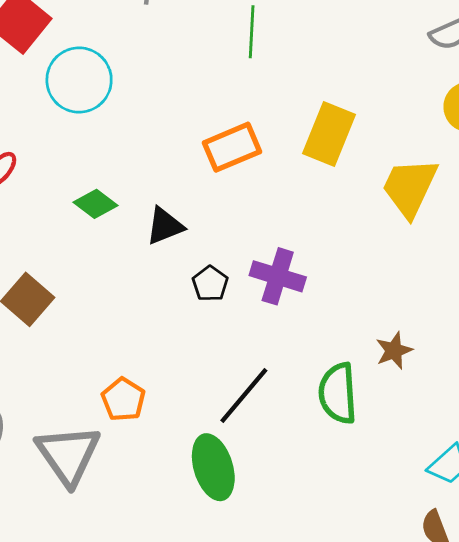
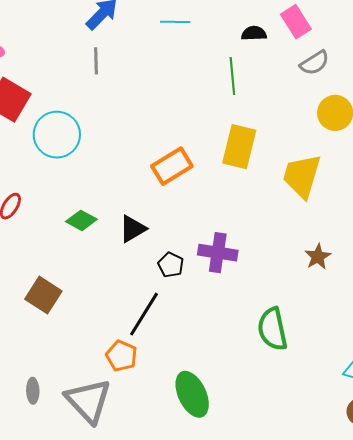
green line: (252, 32) -> (232, 76), moved
brown star: (394, 351) -> (318, 257), moved
black line: (244, 395) -> (144, 314), moved

